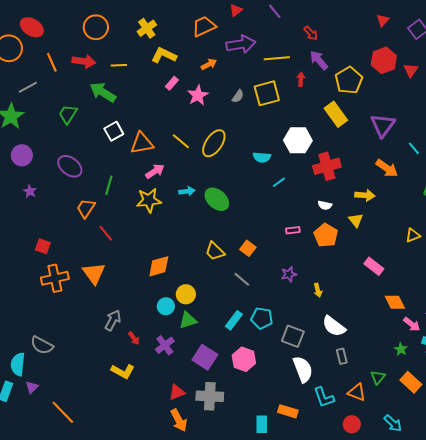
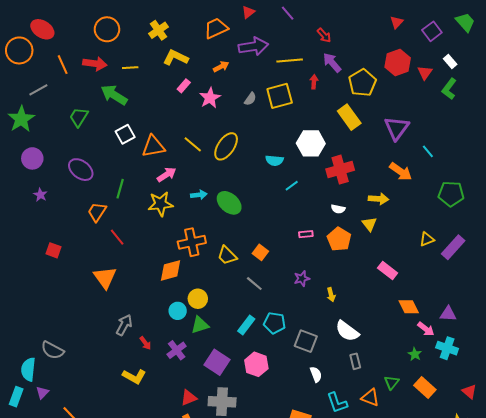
orange cross: (55, 278) -> (192, 242), moved
white semicircle: (303, 369) -> (316, 374), size x0.6

